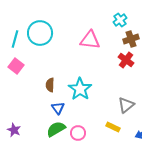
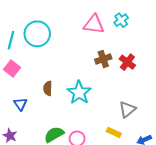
brown cross: (131, 39) -> (103, 59), moved
pink triangle: (90, 40) -> (94, 24), moved
blue triangle: (58, 108) -> (20, 104), moved

